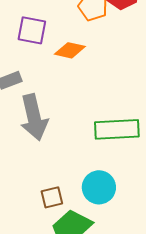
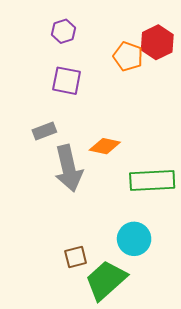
orange diamond: (70, 50) -> (105, 146), moved
brown square: (52, 197) -> (76, 257), moved

